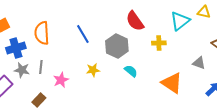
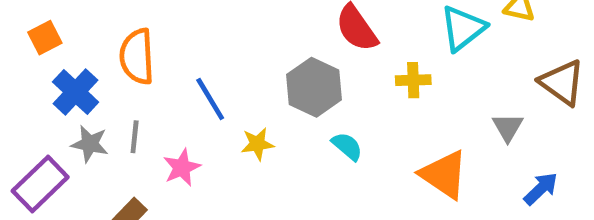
blue line: (83, 34) -> (210, 99), moved
blue cross: (16, 48) -> (76, 92), turned -30
gray triangle: (199, 63) -> (508, 127), turned 40

